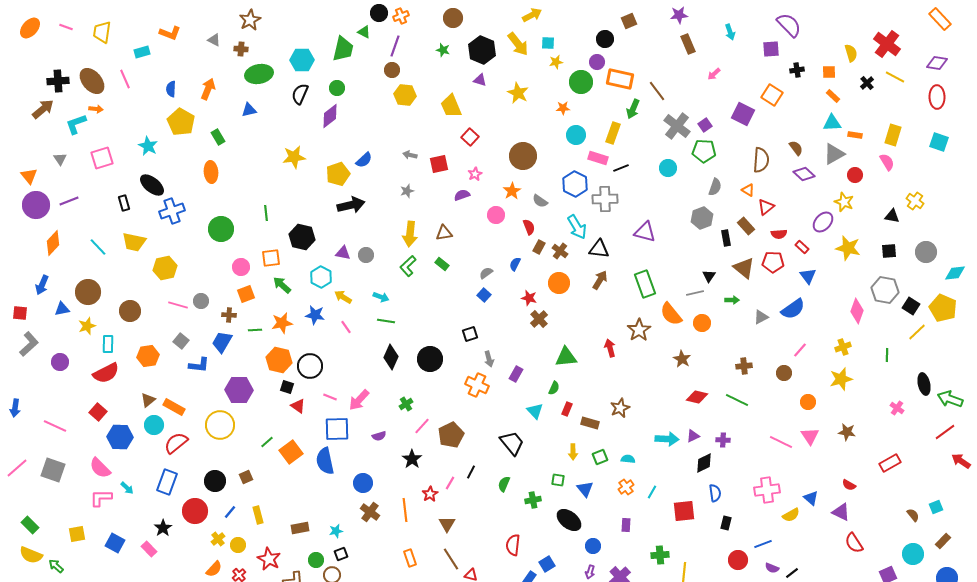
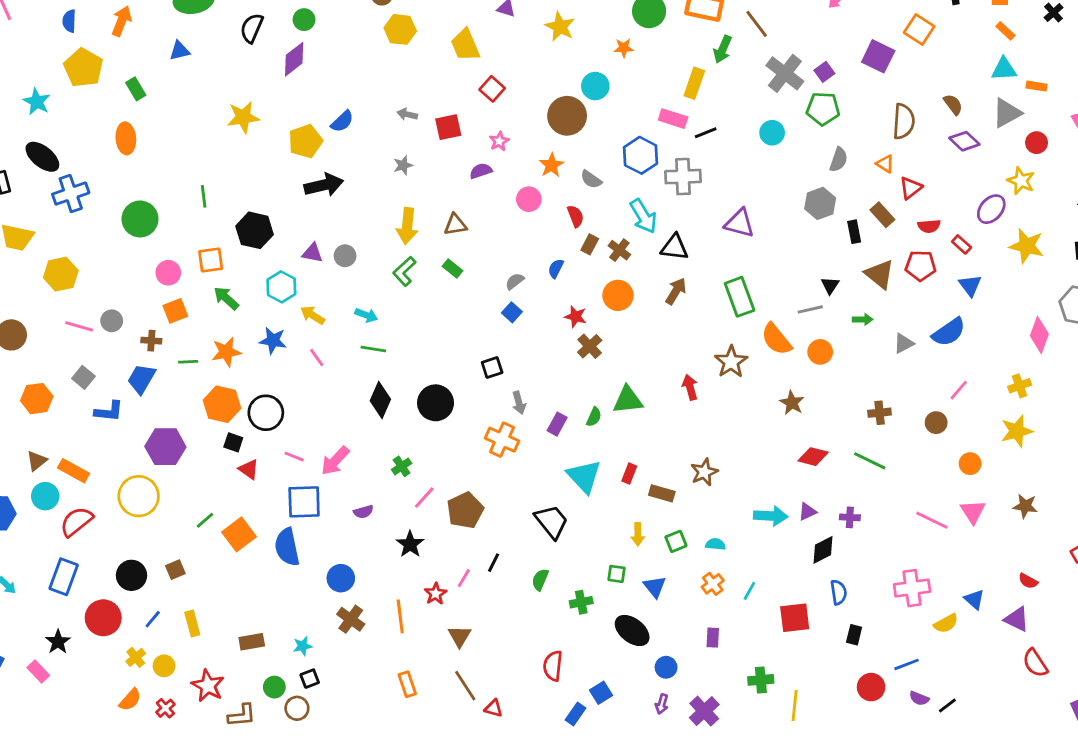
cyan circle: (576, 135) -> (595, 86), moved
green semicircle: (554, 388) -> (594, 417), moved
cyan triangle: (535, 411) -> (584, 476), size x1.5

